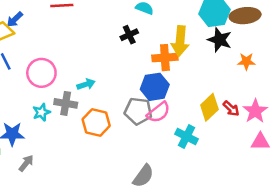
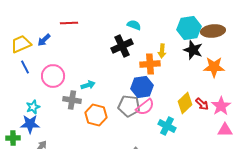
blue arrow: (15, 19) -> (44, 40), moved
black cross: (129, 35) -> (122, 46), size x1.5
yellow arrow: (180, 41) -> (162, 51), size x0.6
orange star: (246, 61) -> (214, 67), size x1.5
cyan star: (41, 112) -> (33, 107), moved

